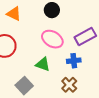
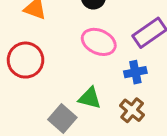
green triangle: (43, 64) -> (90, 98), moved

